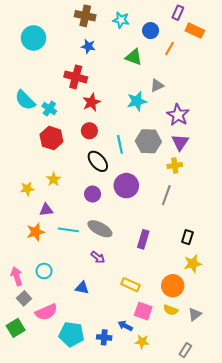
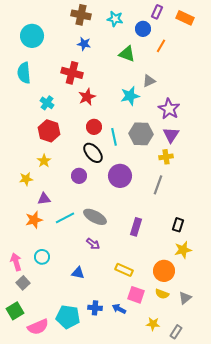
purple rectangle: (178, 13) -> (157, 12), moved
orange rectangle: (195, 31) -> (185, 18), moved
cyan semicircle: (25, 100) -> (24, 73), moved, turned 40
red circle: (89, 131) -> (94, 127), moved
yellow star: (54, 179) -> (44, 161), moved
purple circle: (93, 194) -> (79, 176), moved
cyan line: (68, 230) -> (65, 218), turned -36
pink semicircle: (46, 312) -> (38, 327), moved
blue cross: (104, 337) -> (95, 308), moved
yellow star: (142, 342) -> (153, 324), moved

